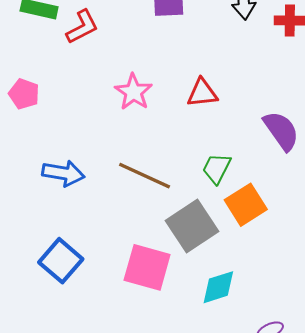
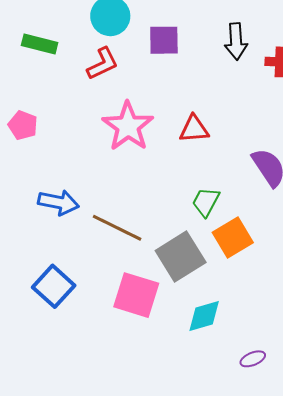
red L-shape: (82, 27) -> (103, 64), moved
pink star: (133, 92) -> (128, 126), size x1.4
brown line: (145, 176) -> (117, 228), moved

